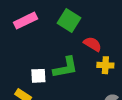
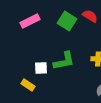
red semicircle: (92, 44) -> (90, 16), moved

